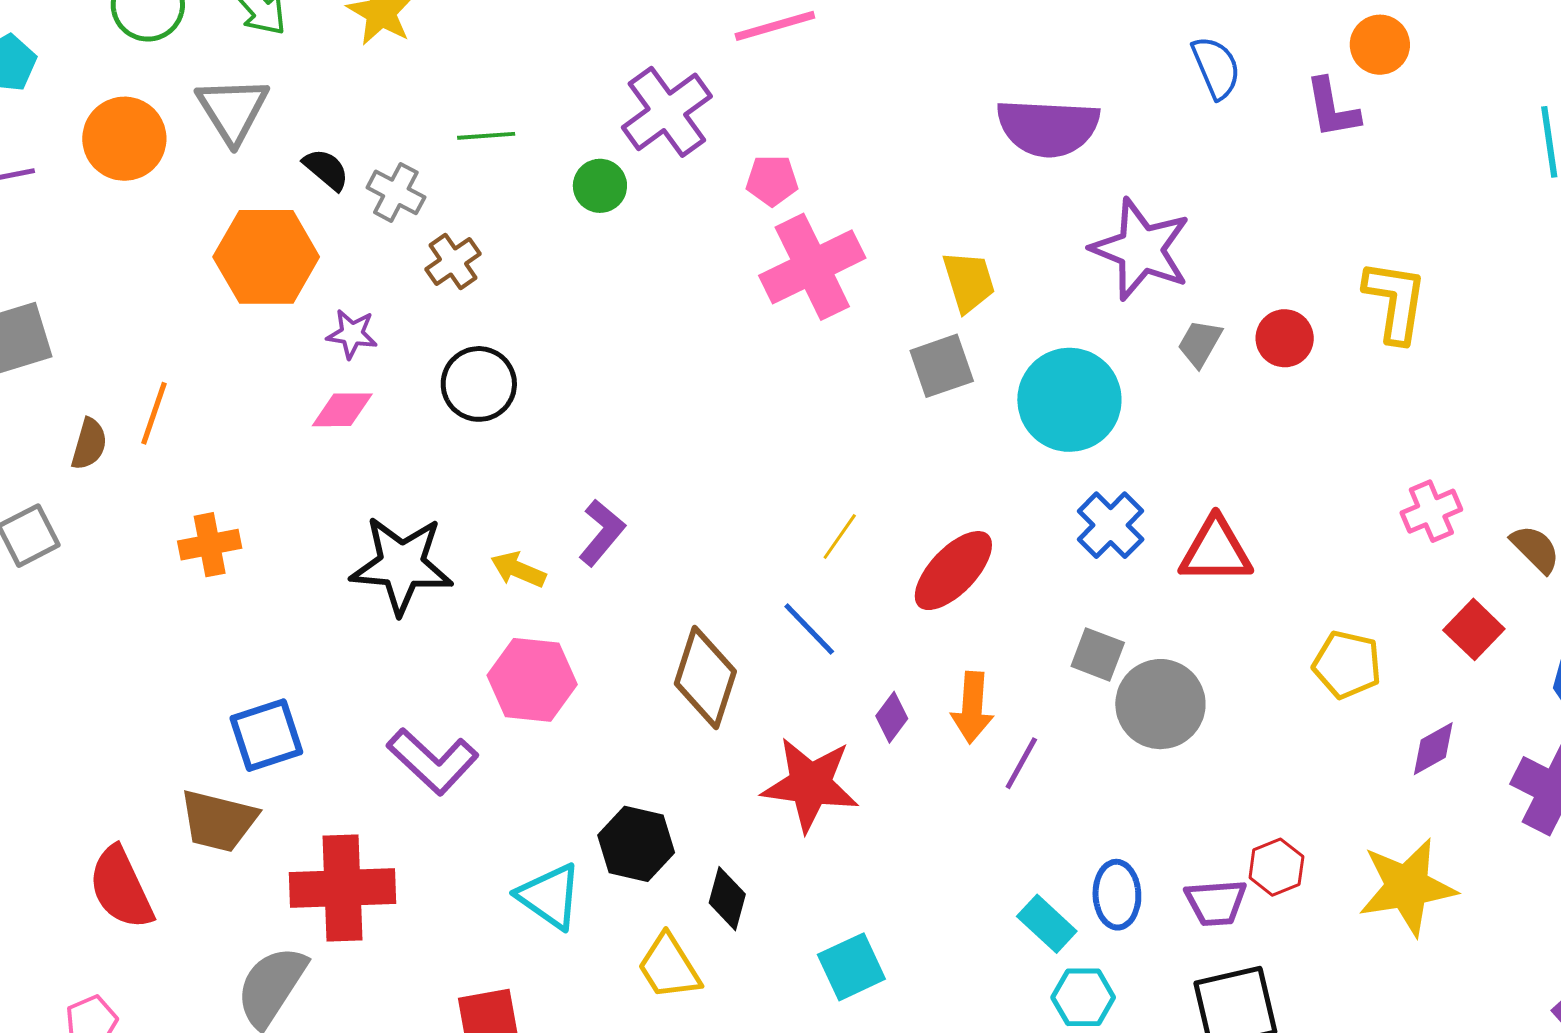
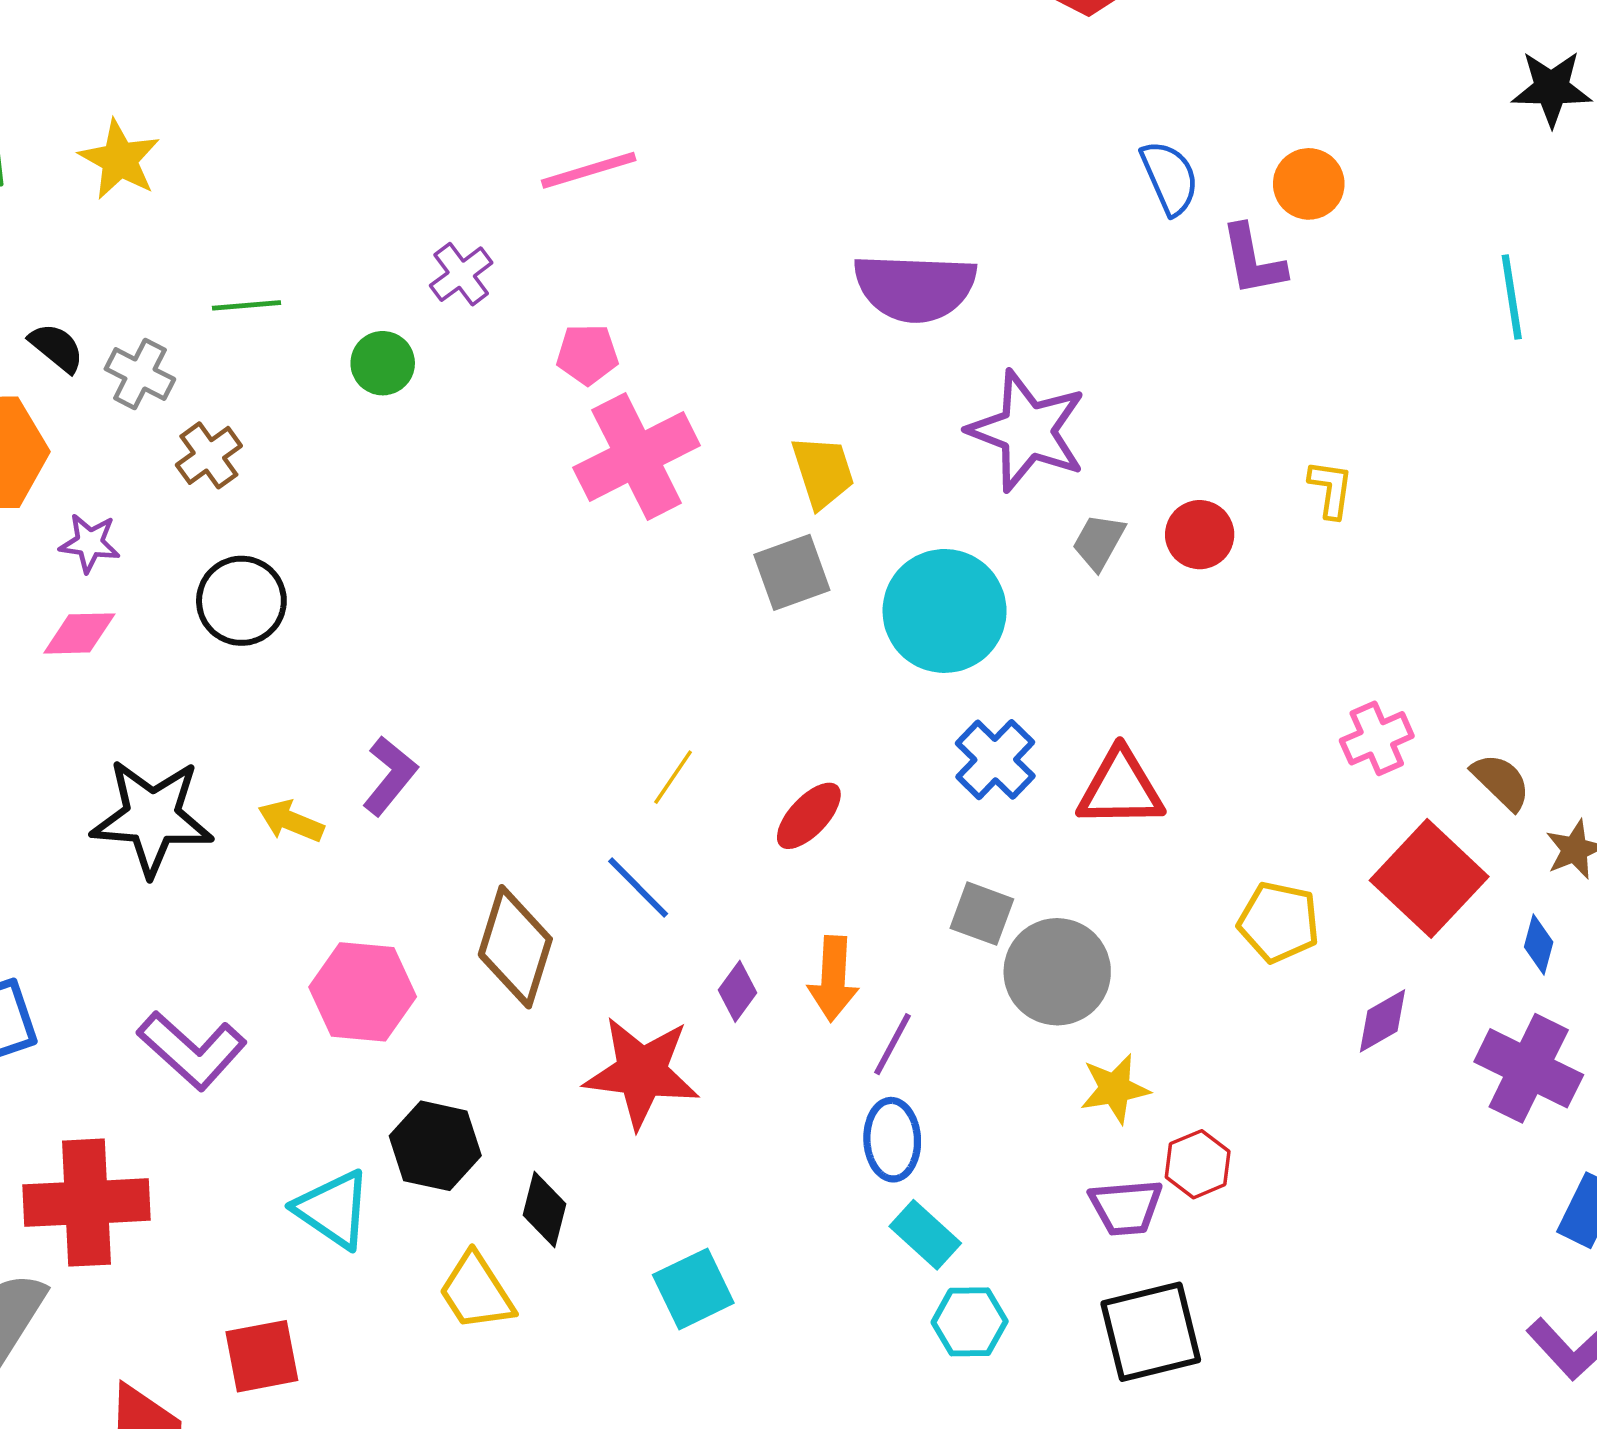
blue semicircle: (1216, 67) -> (1170, 178), moved
purple cross: (667, 112) -> (461, 274), size x0.6
yellow L-shape: (1395, 301) -> (1331, 489), size x0.6
red ellipse: (953, 571) -> (809, 816), size x0.7
red square: (1474, 629) -> (1429, 878), size x1.6
pink hexagon: (532, 680) -> (363, 992), moved
yellow star: (1407, 887) -> (1115, 1089), moved, size x0.6
blue ellipse: (1117, 895) -> (892, 1140), moved

